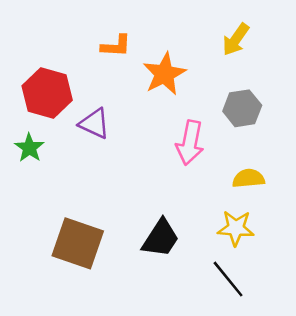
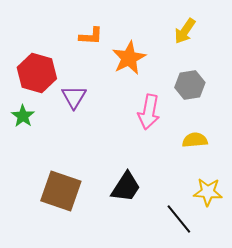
purple triangle: (94, 124) -> (74, 97), turned 36
yellow star: (236, 228) -> (208, 192), moved

